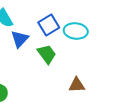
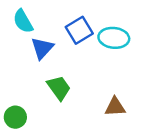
green trapezoid: (47, 54) -> (59, 88), moved

